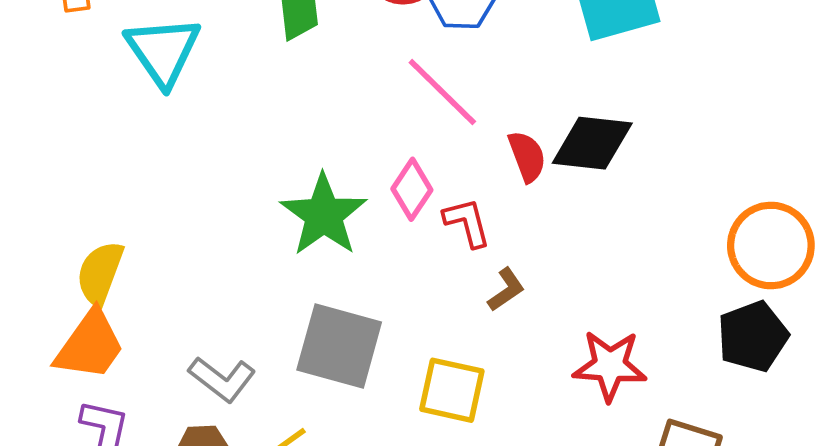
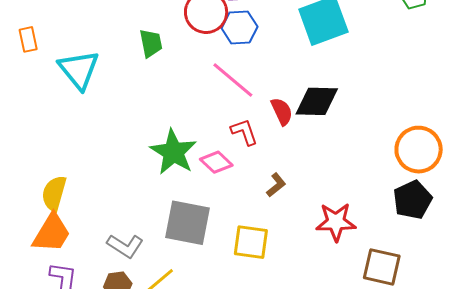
pink diamond: (412, 189) -> (216, 162), moved, turned -76
red L-shape: (467, 222) -> (244, 132), moved

